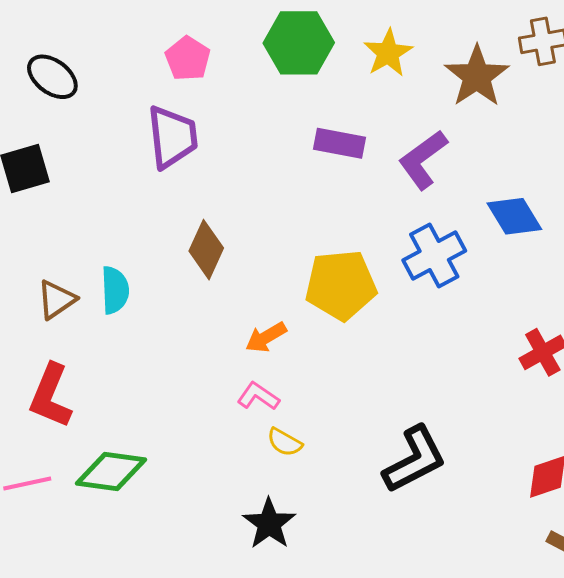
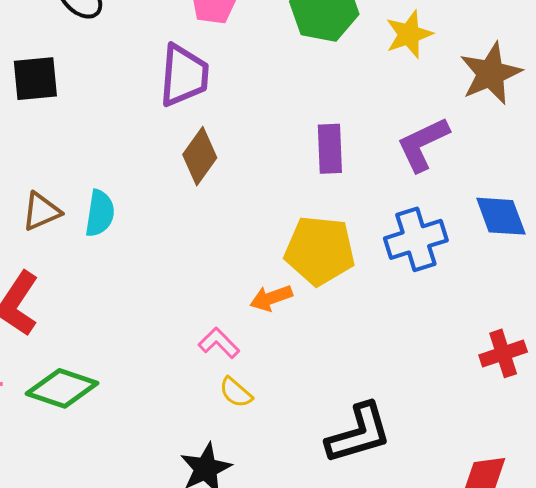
purple rectangle: (340, 143) -> (330, 149), moved, turned 66
brown diamond: (206, 250) -> (200, 156), moved
orange arrow: (266, 337) -> (271, 298), moved

